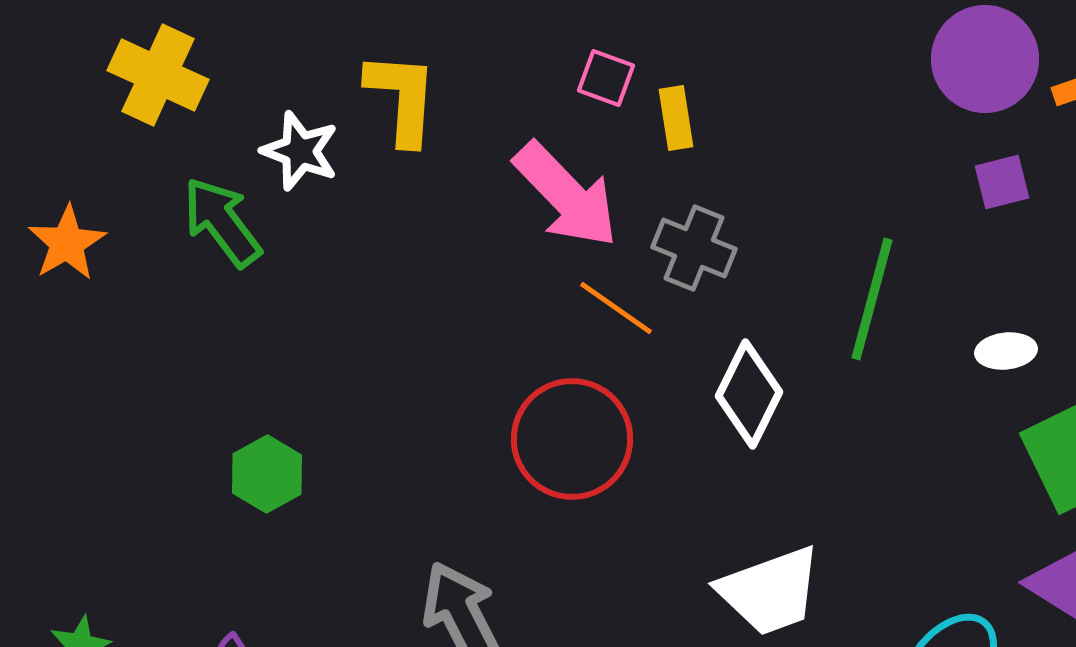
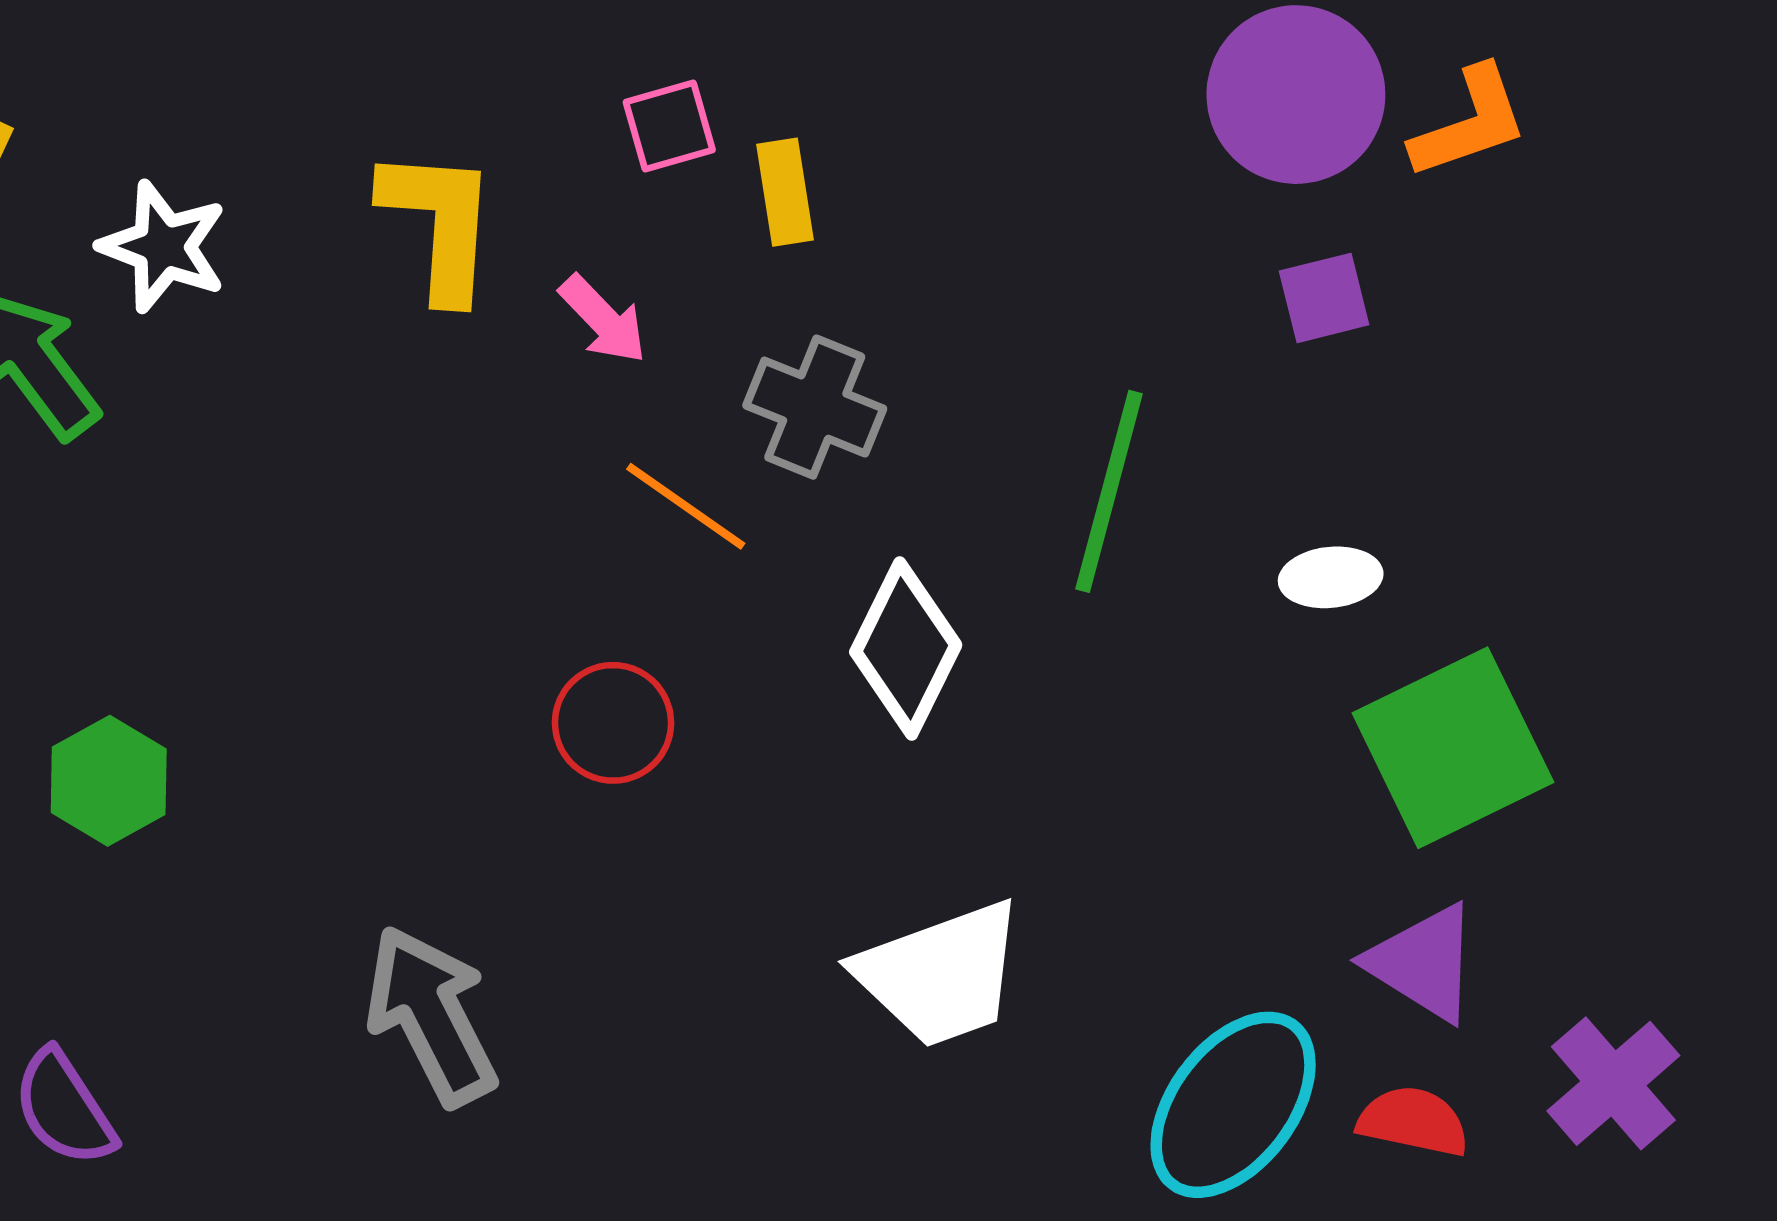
pink square: (606, 78) -> (669, 126), turned -36
yellow L-shape: (402, 98) -> (439, 224), moved
pink arrow: (566, 195) -> (603, 319), size x0.5
red circle: (572, 439) -> (613, 723), size x0.6

